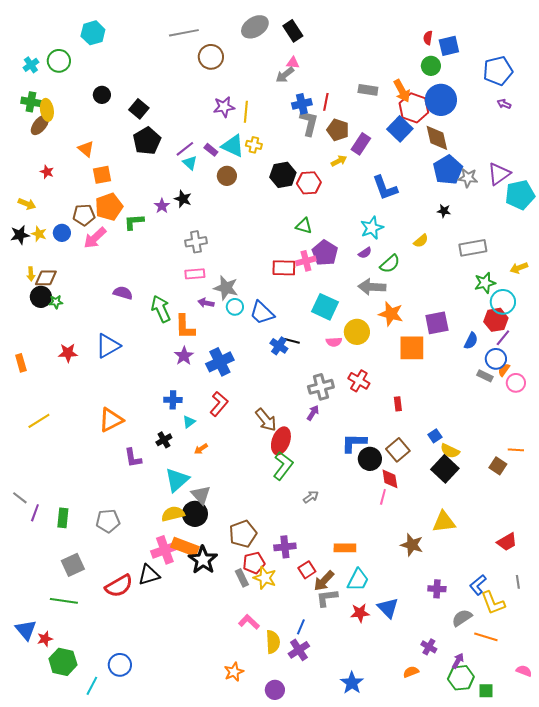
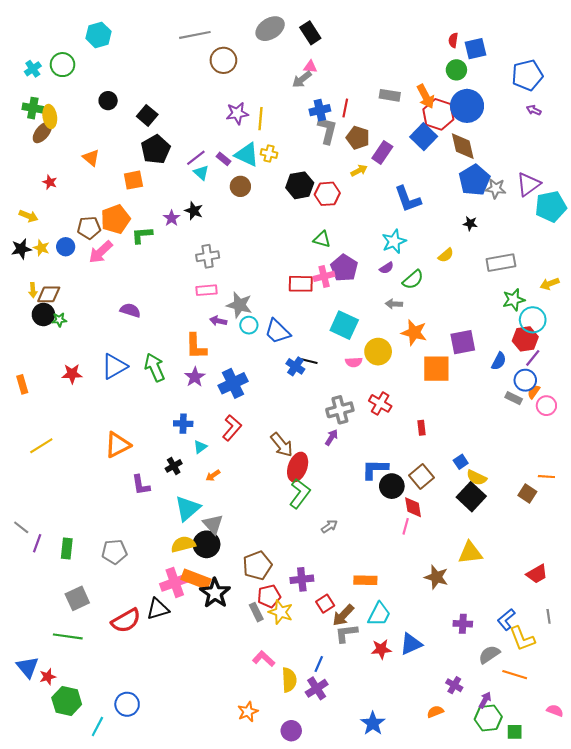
orange square: (102, 175) -> (133, 180), moved
gray arrow: (372, 287) -> (394, 304), size x0.6
green arrow: (161, 309) -> (155, 367), moved
blue triangle: (388, 608) -> (411, 644), turned 50

